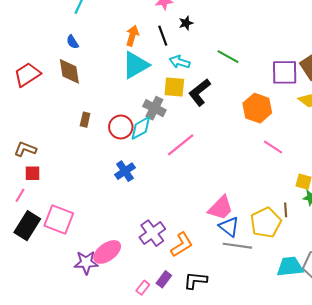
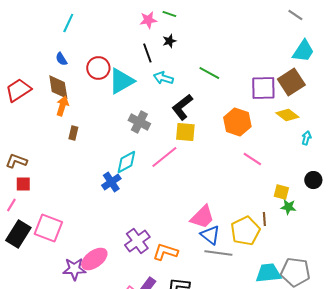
orange arrow: (132, 36) -> (62, 106), moved
yellow square: (174, 87) -> (185, 132), moved
red circle: (121, 127) -> (98, 68), moved
cyan diamond: (141, 128) -> (126, 162), moved
orange L-shape: (182, 245) -> (165, 252), turned -130

